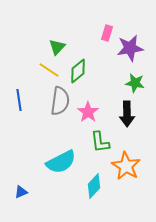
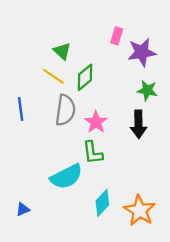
green triangle: (57, 47) -> (62, 51), turned -30
green L-shape: (100, 142) -> (93, 153), moved
orange star: (126, 166) -> (140, 211), moved

